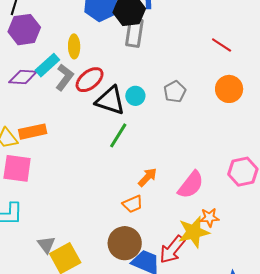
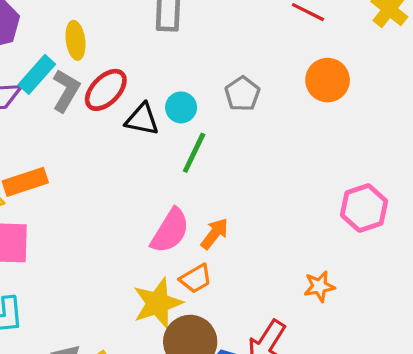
black triangle: (110, 101) -> (142, 119), size x0.7
green line: (118, 135) -> (194, 153), moved
pink semicircle: (191, 185) -> (170, 231), moved
yellow star: (194, 232) -> (158, 303), moved

